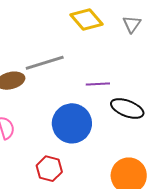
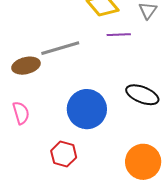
purple line: (98, 84) -> (119, 35), moved

